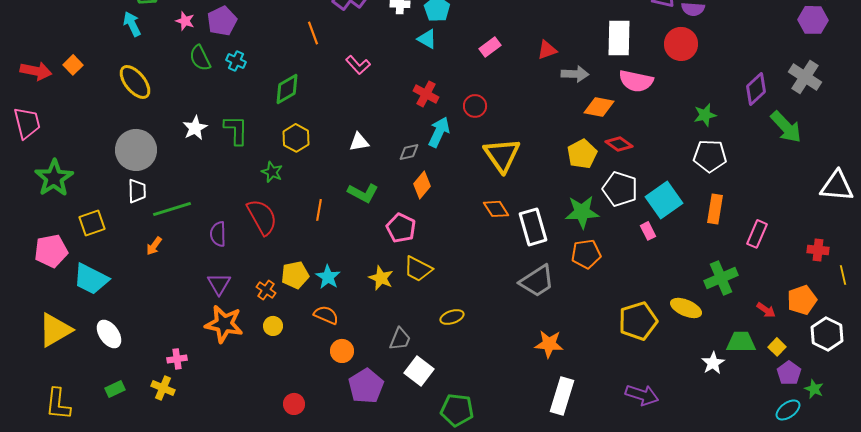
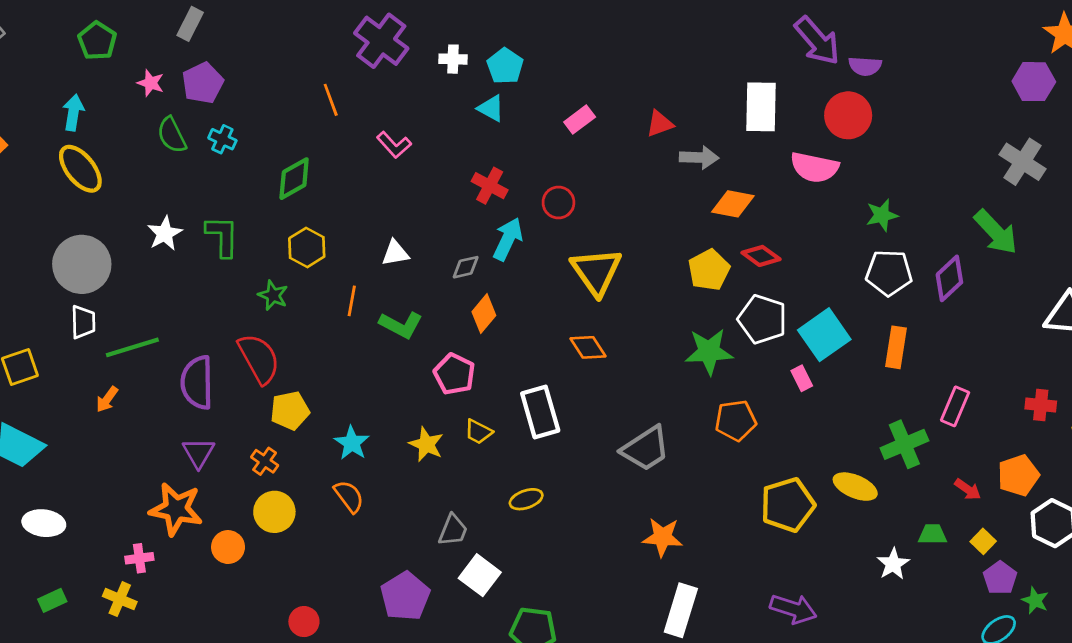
cyan arrow: (132, 24) -> (73, 112), moved, turned 35
pink semicircle: (636, 81) -> (814, 167), moved
purple diamond: (756, 89) -> (949, 278), moved
orange line: (319, 210) -> (352, 301), moved
white rectangle: (533, 227) -> (540, 412), moved
purple semicircle: (218, 234) -> (197, 382), size x1.5
pink rectangle: (757, 234) -> (955, 406), moved
orange pentagon: (586, 254) -> (736, 420), moved
yellow trapezoid: (418, 269) -> (478, 432), size x0.7
yellow pentagon: (295, 275) -> (290, 411), moved
orange semicircle: (326, 315) -> (349, 496), turned 30
orange star: (224, 324) -> (176, 509), moved
yellow circle: (273, 326) -> (274, 512), size x1.5
white ellipse: (109, 334) -> (44, 523), turned -48
green trapezoid: (741, 342) -> (933, 534), size x0.7
orange circle: (342, 351) -> (228, 547), moved

